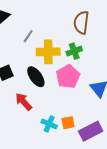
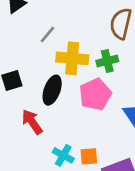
black ellipse: (36, 77) -> (52, 90), turned 50

